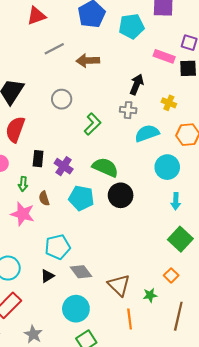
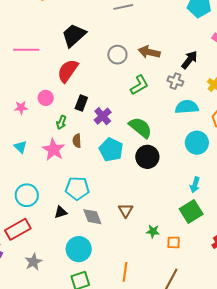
brown arrow: (88, 61) -> (149, 52), moved
cyan arrow: (176, 201) -> (195, 185), moved
orange square: (171, 275) -> (174, 242), turned 32
brown triangle: (119, 285) -> (126, 210), moved, size x0.7
green star: (150, 295) -> (153, 231), moved

